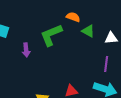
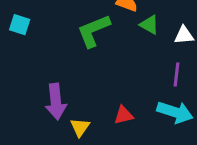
purple arrow: (26, 50) -> (56, 102), moved, size x1.6

